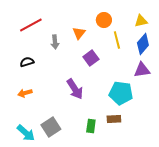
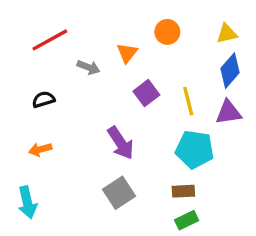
yellow line: (117, 40) -> (188, 101), moved
gray arrow: (55, 42) -> (88, 67), turned -64
green rectangle: (91, 126) -> (187, 220), moved, turned 56
gray square: (51, 127) -> (119, 193), moved
cyan arrow: (26, 133) -> (27, 202), moved, turned 36

